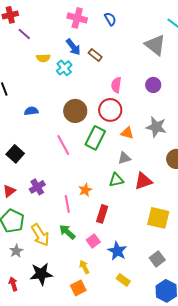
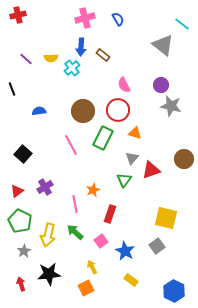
pink cross: (77, 18) -> (85, 18), turned -30
purple line: (24, 34) -> (26, 59), moved
blue arrow: (73, 47) -> (81, 47), turned 42
pink semicircle: (116, 85) -> (124, 85), turned -35
gray star: (156, 127) -> (171, 106), moved
gray triangle: (124, 158) -> (132, 158), turned -32
green triangle: (116, 180) -> (124, 180), turned -42
red triangle: (143, 181) -> (151, 170), moved
yellow arrow: (40, 235) -> (48, 235), turned 45
gray square: (157, 259) -> (157, 246), moved

